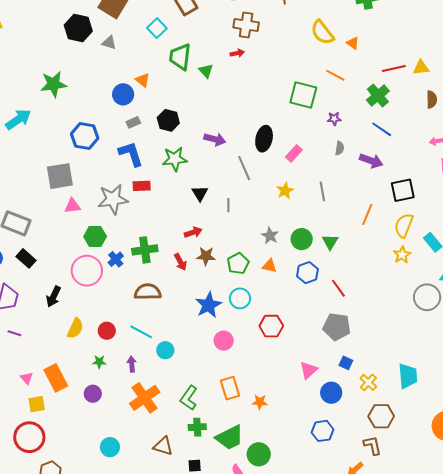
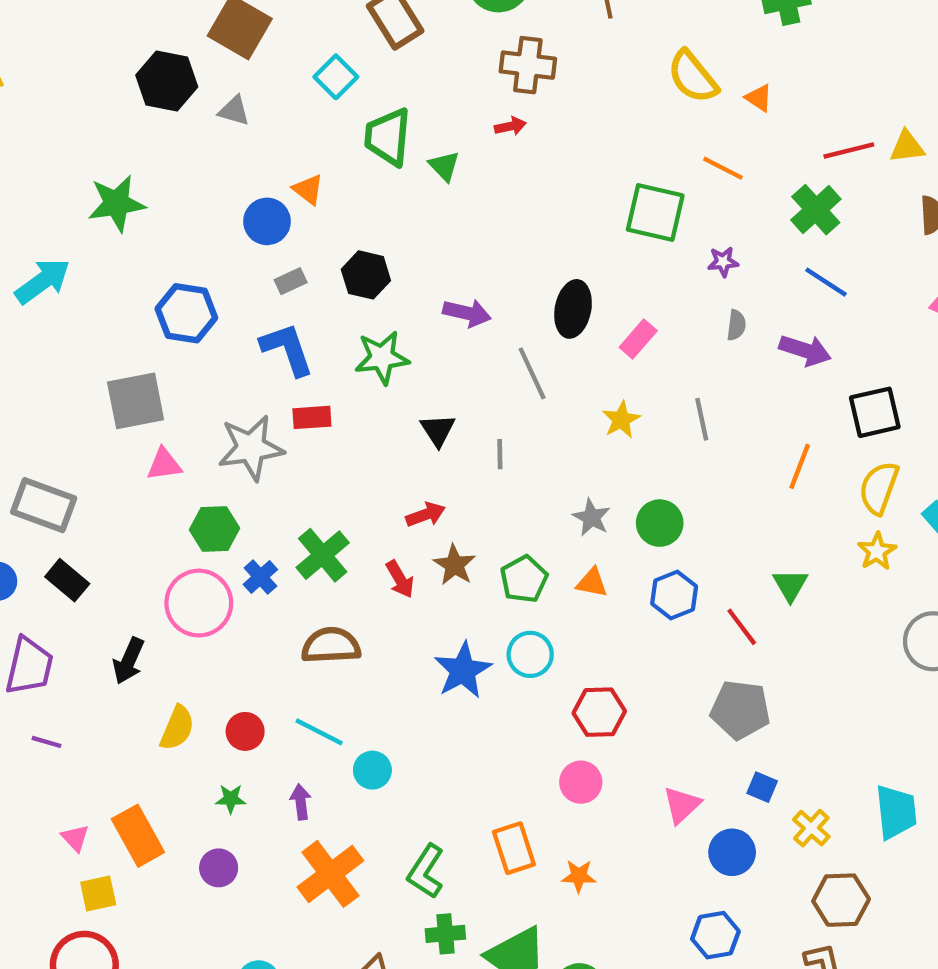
green triangle: (330, 242) -> (790, 585), moved
green cross: (145, 250) -> (323, 555), turned -30
brown star: (206, 256) -> (455, 565), turned 30
pink circle: (224, 341) -> (581, 782), moved

